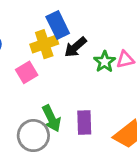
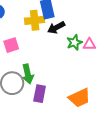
pink square: (27, 72) -> (11, 45), moved
purple rectangle: (84, 123) -> (40, 94), moved

